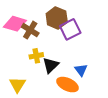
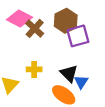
yellow cross: (36, 56) -> (34, 69), moved
black triangle: (51, 65) -> (69, 73), moved, turned -42

